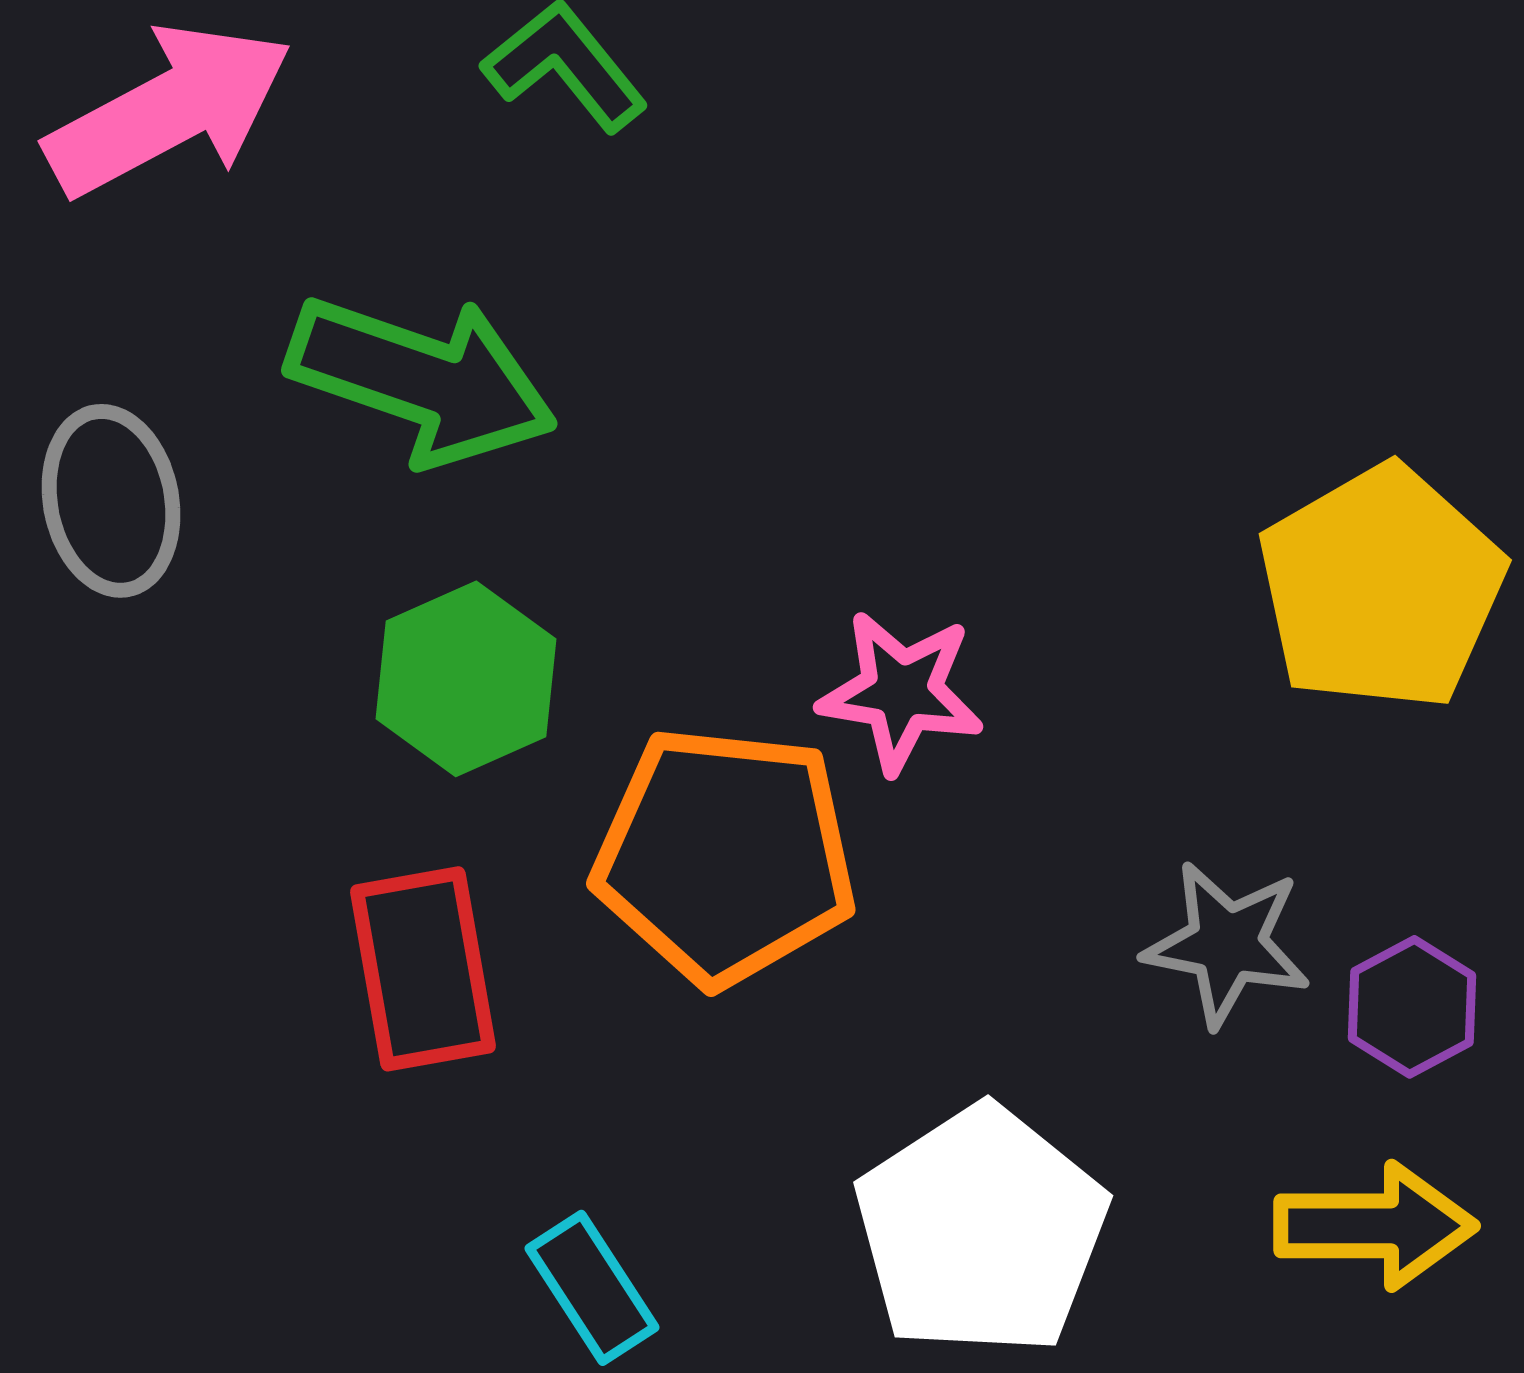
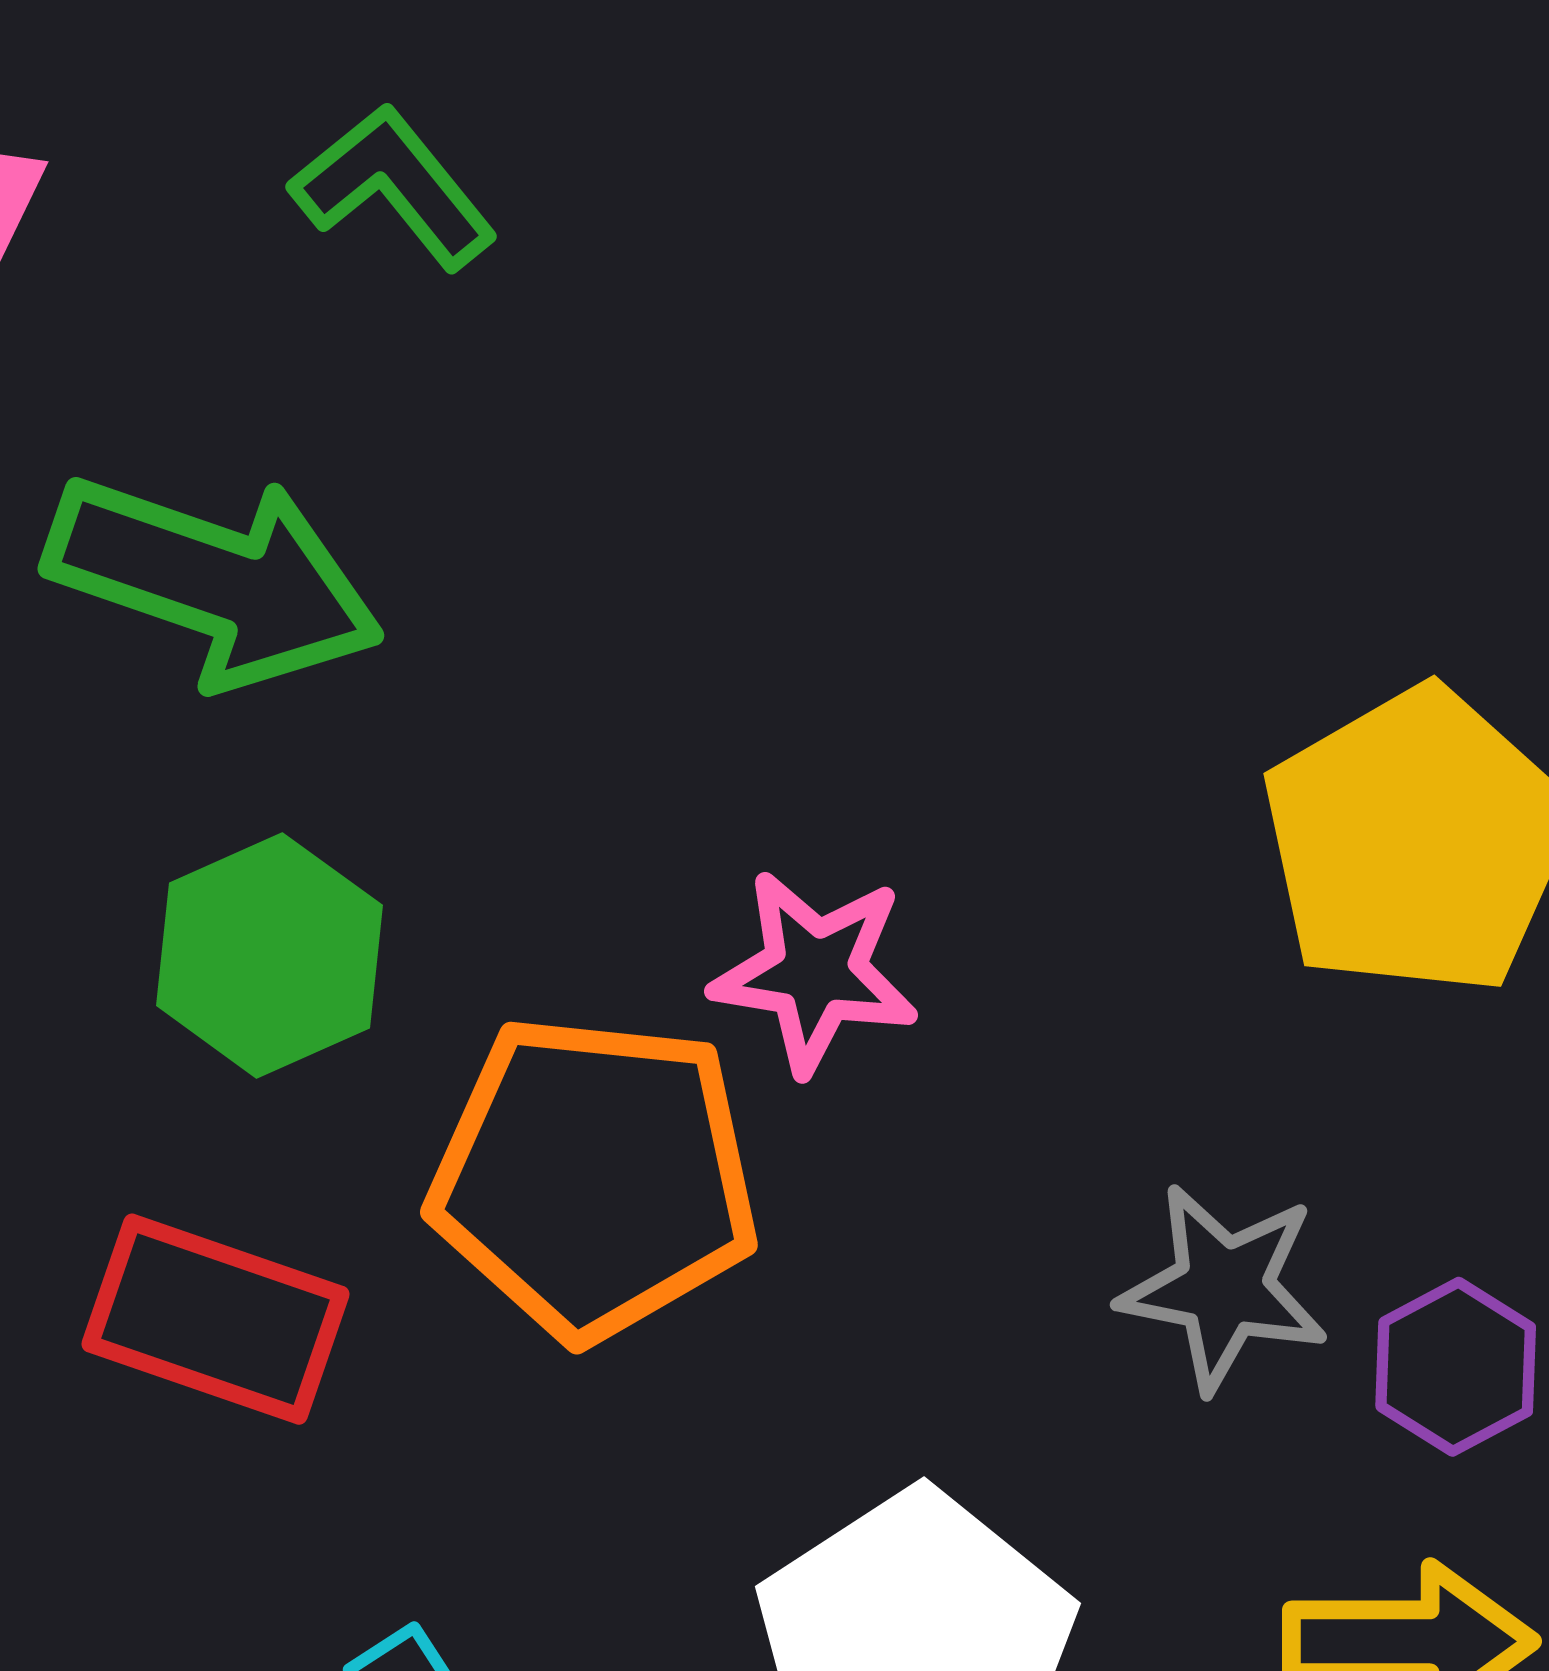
red rectangle: (423, 969) -> (216, 1319), turned -61

